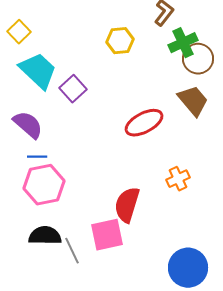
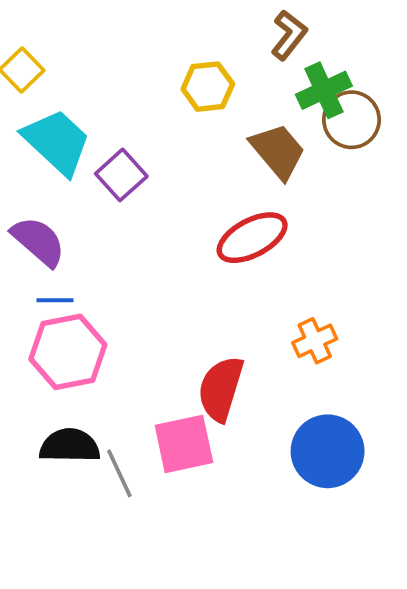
brown trapezoid: (193, 101) -> (278, 151), moved
blue circle: (188, 268) -> (328, 451), moved

